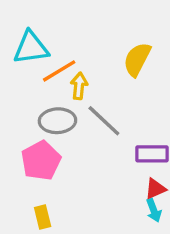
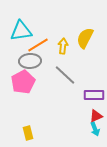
yellow arrow: (79, 86) -> (63, 46), moved
gray ellipse: (57, 121) -> (30, 61), moved
pink pentagon: (41, 161) -> (23, 82), moved

